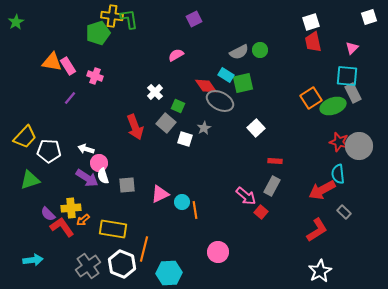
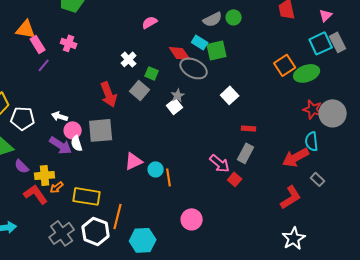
pink rectangle: (68, 66) -> (38, 44), moved
cyan square: (347, 76) -> (321, 43), turned -30
gray rectangle: (353, 93) -> (338, 42), moved
white square: (185, 139) -> (175, 106), moved, turned 35
gray square: (127, 185) -> (101, 130), moved, size x1.5
purple semicircle: (48, 214) -> (22, 166), moved

